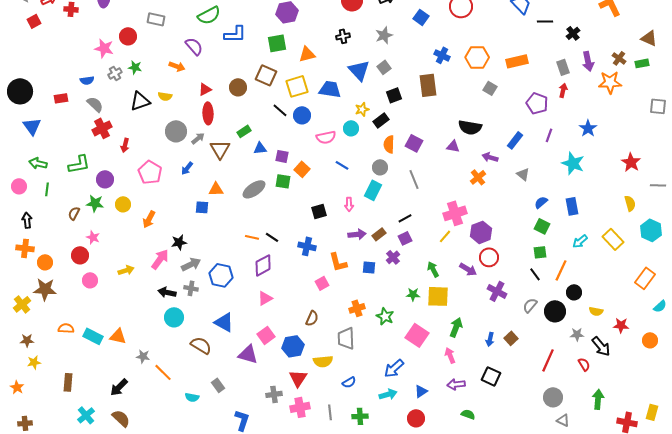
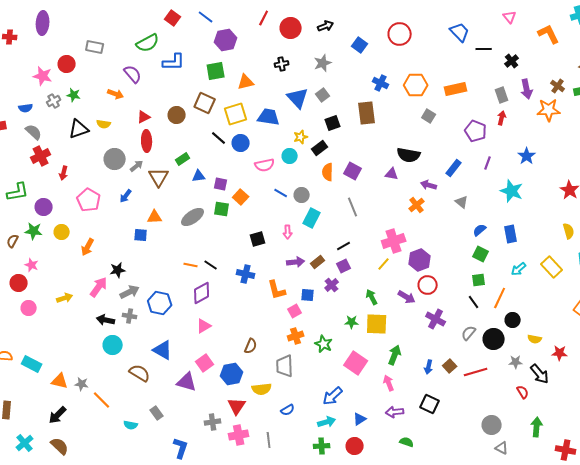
gray circle: (380, 167) -> (302, 195), moved
pink square: (322, 283) -> (295, 311), moved
orange triangle: (118, 336) -> (60, 381), moved
red line: (548, 360) -> (476, 372), moved, turned 50
green cross: (360, 416) -> (322, 446), moved

